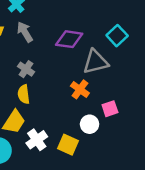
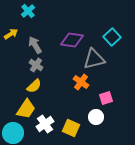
gray arrow: (25, 32) -> (35, 45), moved
yellow semicircle: (24, 94) -> (34, 86), turned -126
white circle: (90, 124) -> (96, 117), moved

